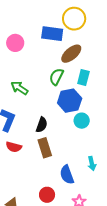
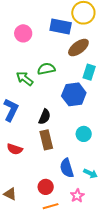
green semicircle: (56, 77) -> (46, 69), moved, turned 48
cyan circle: (82, 121) -> (84, 134), moved
red semicircle: (14, 147) -> (15, 149), moved
cyan arrow: (92, 164) -> (90, 173), moved, turned -56

